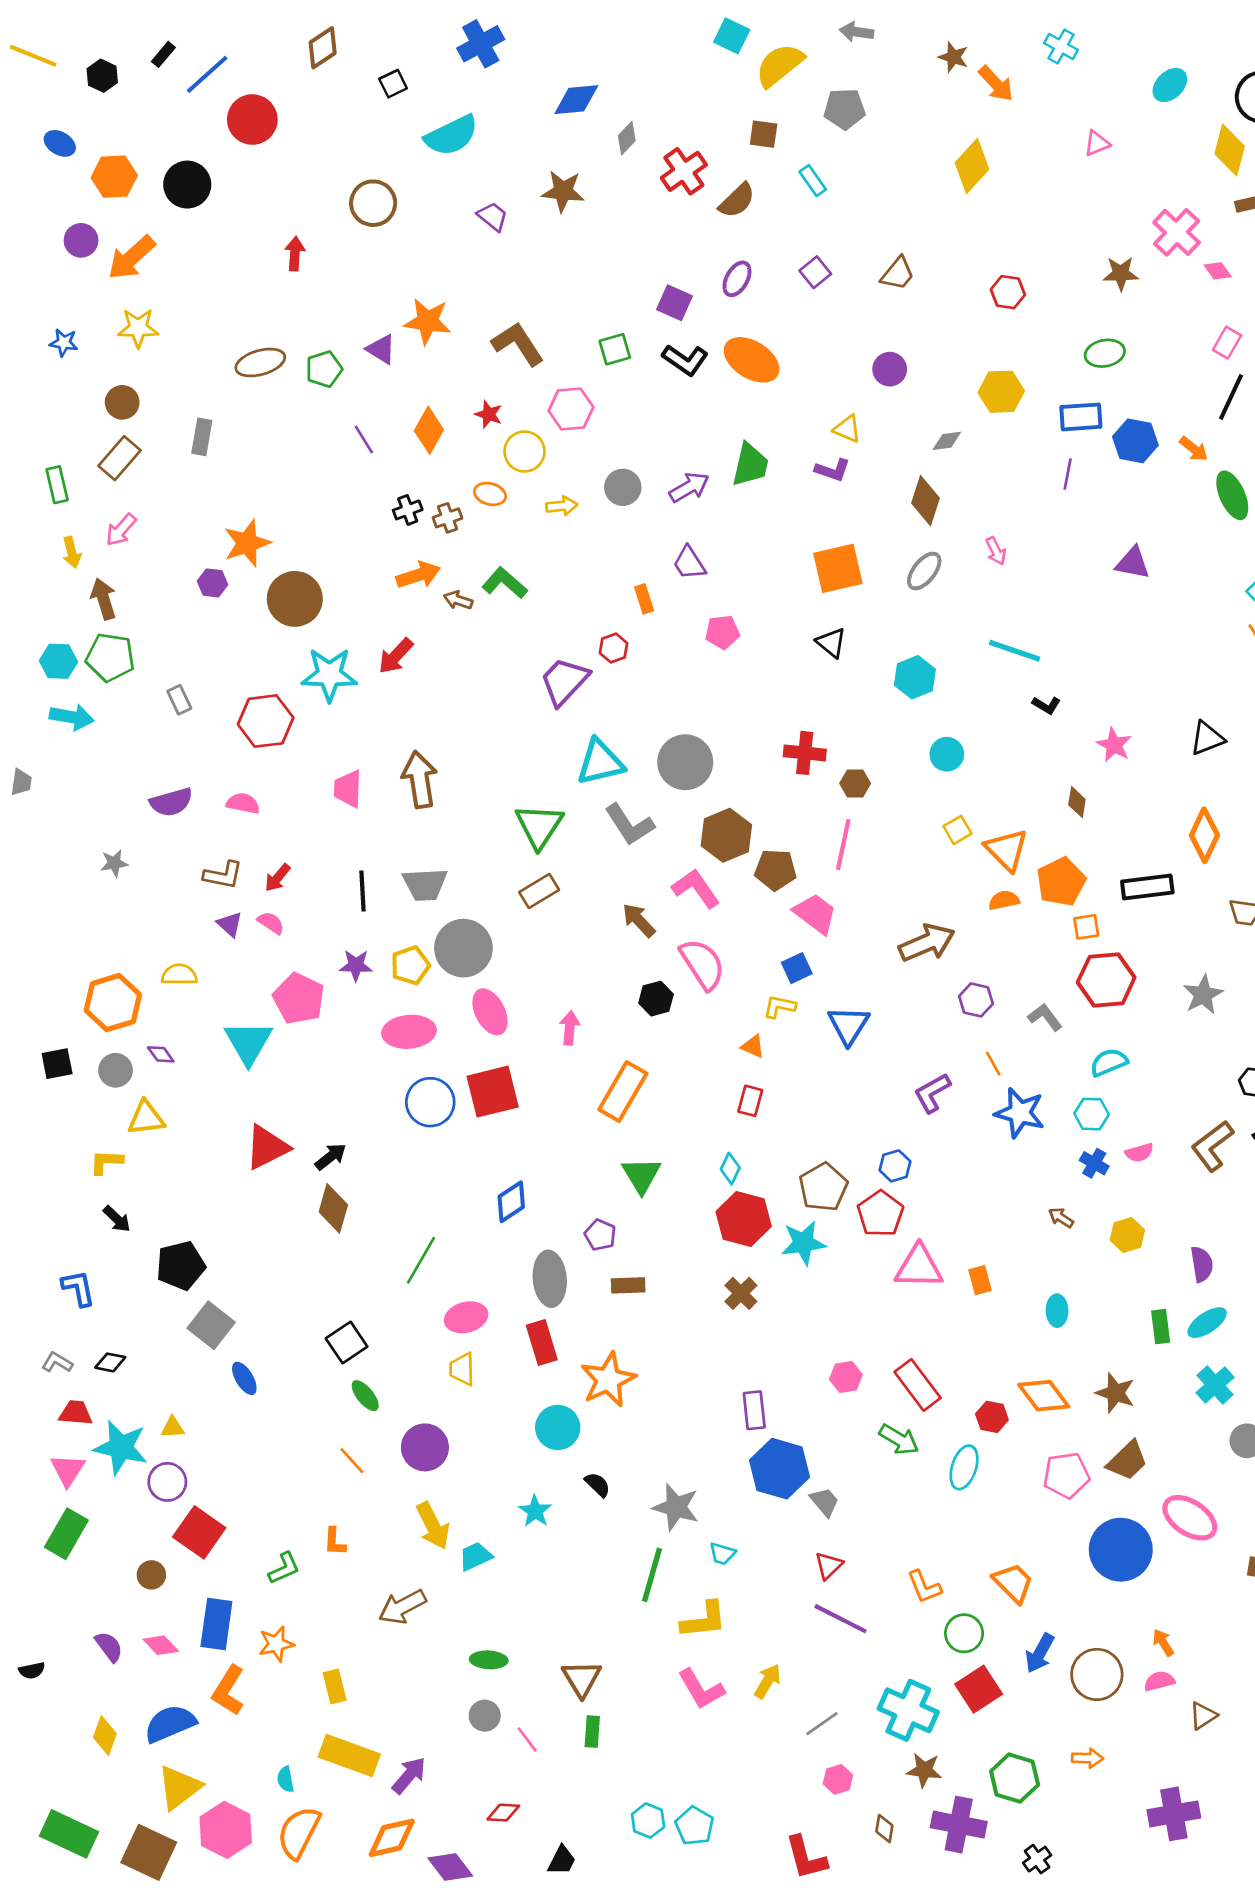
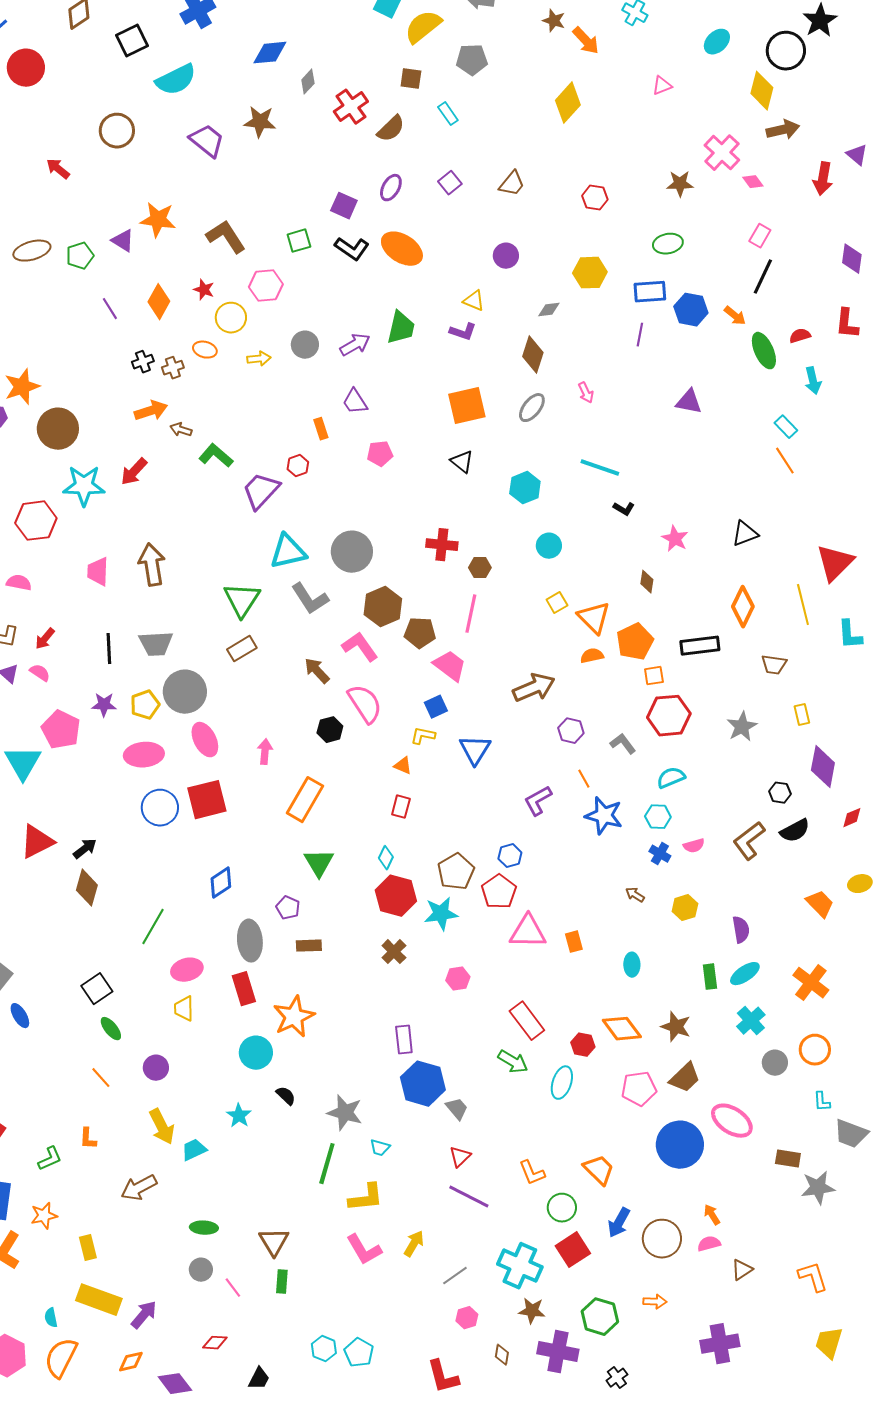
black square: (393, 84) -> (132, 41), size x1.5
purple trapezoid: (493, 216) -> (207, 141), size x1.5
red arrow: (295, 254) -> (58, 169), turned -55
green L-shape: (505, 583) -> (216, 456), moved
pink hexagon: (846, 1377) -> (458, 979), moved
purple circle: (425, 1447) -> (156, 1068), size x0.7
orange diamond: (392, 1838) -> (131, 1362), size x0.7

